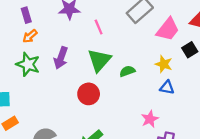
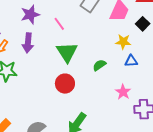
purple arrow: (61, 58) -> (28, 43), moved
green semicircle: (127, 71) -> (99, 65), moved

